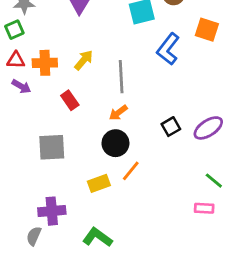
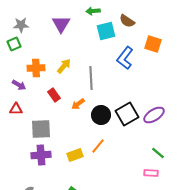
red triangle: (16, 60) -> (16, 109), moved
orange arrow: (118, 113) -> (78, 104), moved
black square: (171, 127) -> (127, 114), size x1.6
black circle: (115, 143) -> (101, 115), moved
purple cross: (52, 211) -> (41, 155), moved

